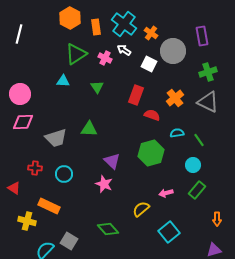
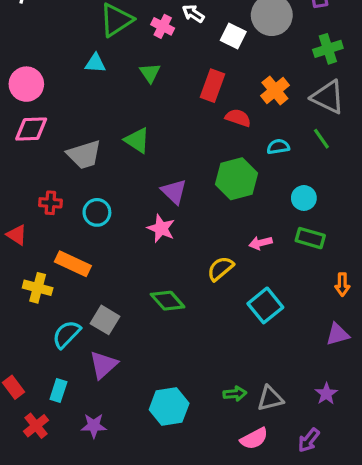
green triangle: (89, 129) -> (137, 140), turned 30
green line: (199, 140) -> (321, 139), moved
green rectangle: (197, 190) -> (310, 238), turned 66

